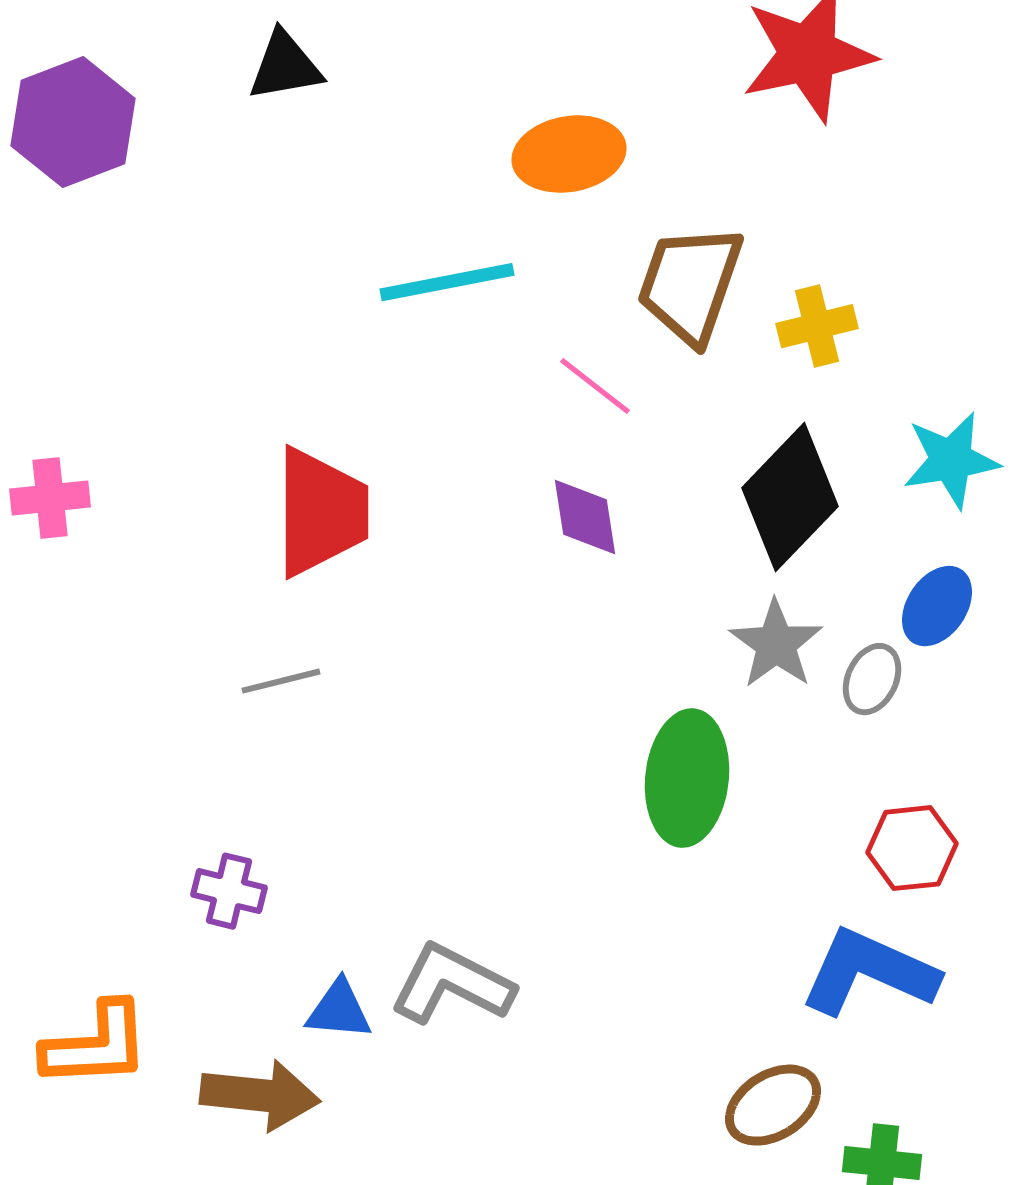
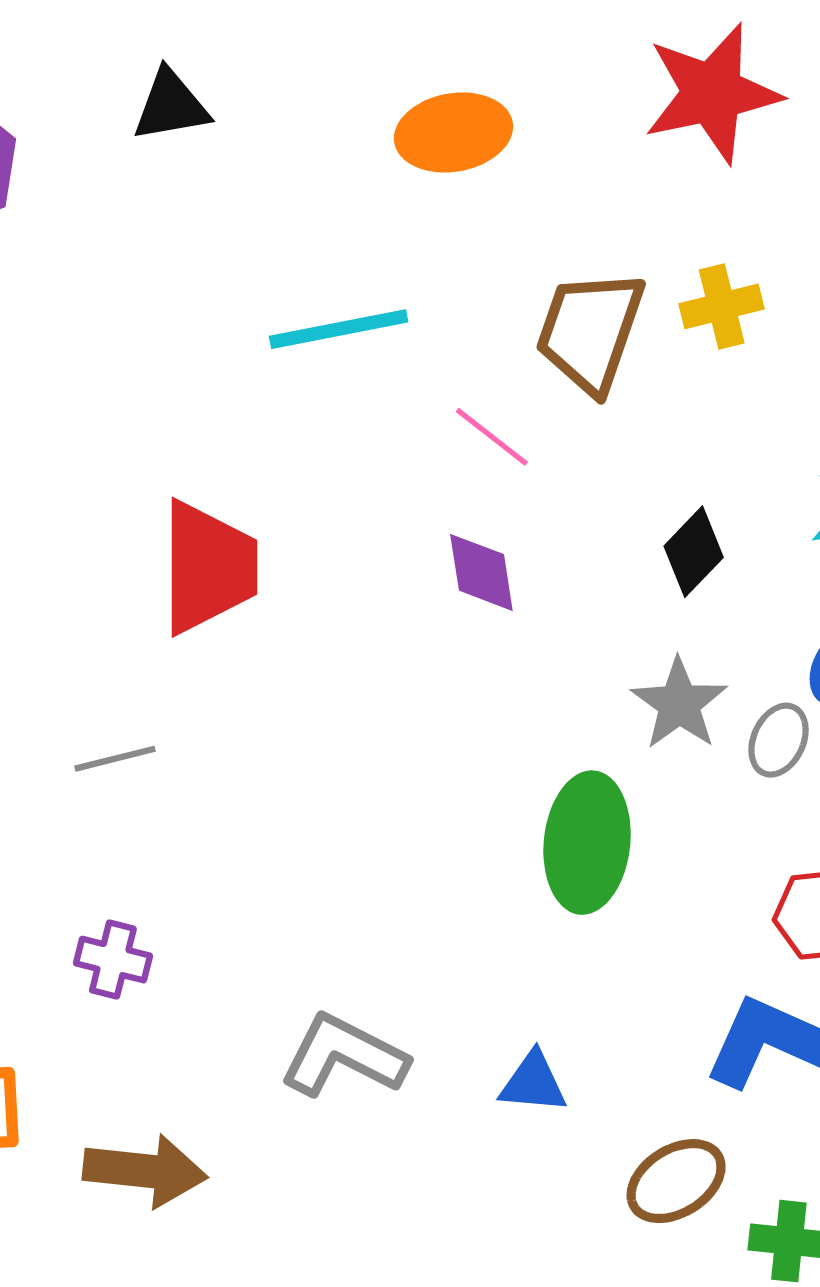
orange ellipse: (569, 154) -> (453, 132), moved
yellow cross: (817, 326) -> (722, 306), moved
black diamond: (790, 497) -> (694, 552), size x0.6
gray line: (281, 681) -> (115, 759), moved
blue triangle: (339, 1010) -> (533, 1083), moved

